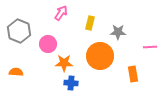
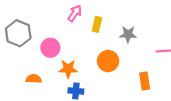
pink arrow: (61, 13) -> (75, 13), moved
orange circle: (100, 56) -> (108, 61), size x0.7
orange semicircle: (16, 72) -> (34, 79), moved

